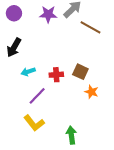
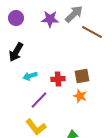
brown square: (80, 72) -> (82, 76), turned -35
orange star: (92, 92) -> (80, 96), moved

